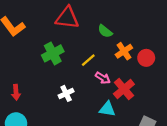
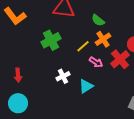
orange cross: (124, 51) -> (103, 39), moved
red cross: (124, 89) -> (120, 59), moved
cyan triangle: (107, 109) -> (86, 86), moved, turned -42

